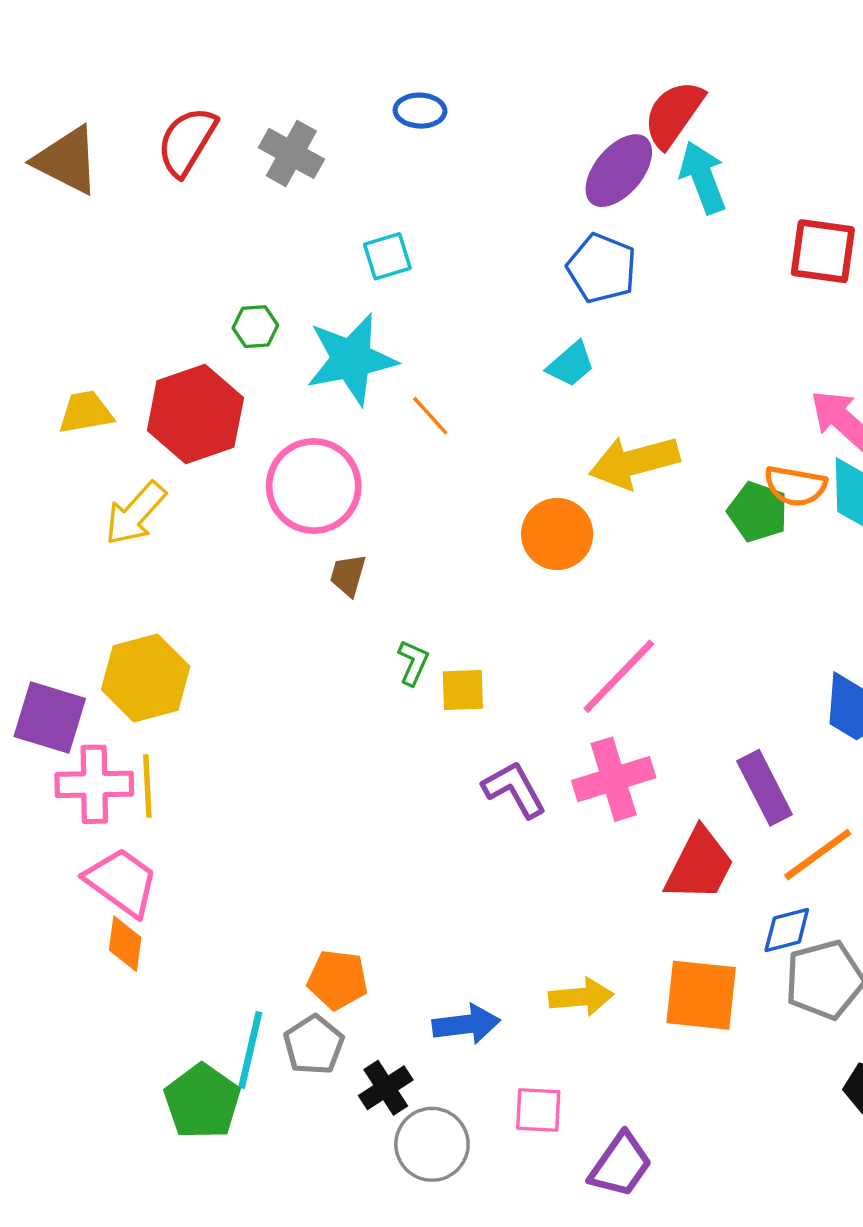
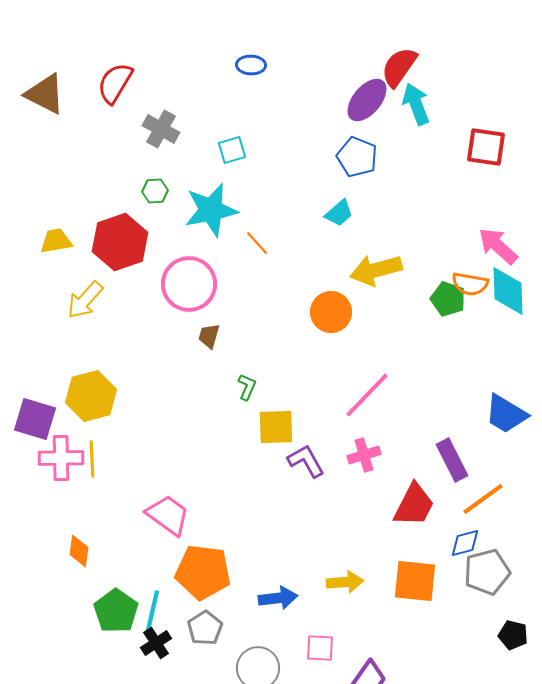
gray cross: (291, 153) -> (161, 129), moved
yellow square: (463, 690) -> (276, 427), moved, size x1.4
pink cross: (614, 779) -> (364, 455), size x0.7
pink trapezoid: (122, 882) -> (168, 515), moved
orange pentagon: (338, 980) -> (203, 572), size x1.6
gray pentagon: (314, 1045) -> (205, 628), moved
black cross: (386, 1088) -> (156, 643), moved
green pentagon: (202, 1101) -> (116, 611), moved

